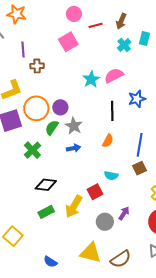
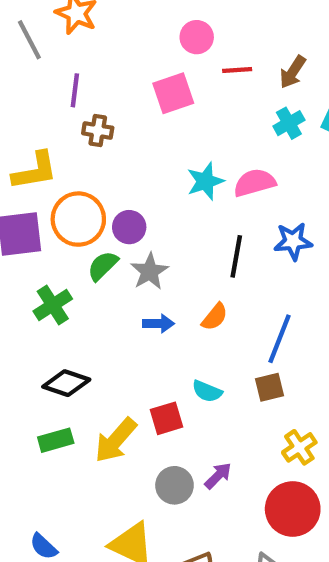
blue arrow: (74, 148) -> (159, 323), moved

